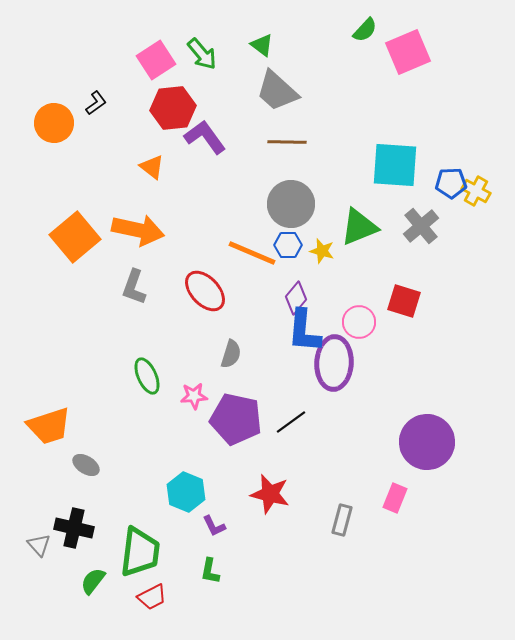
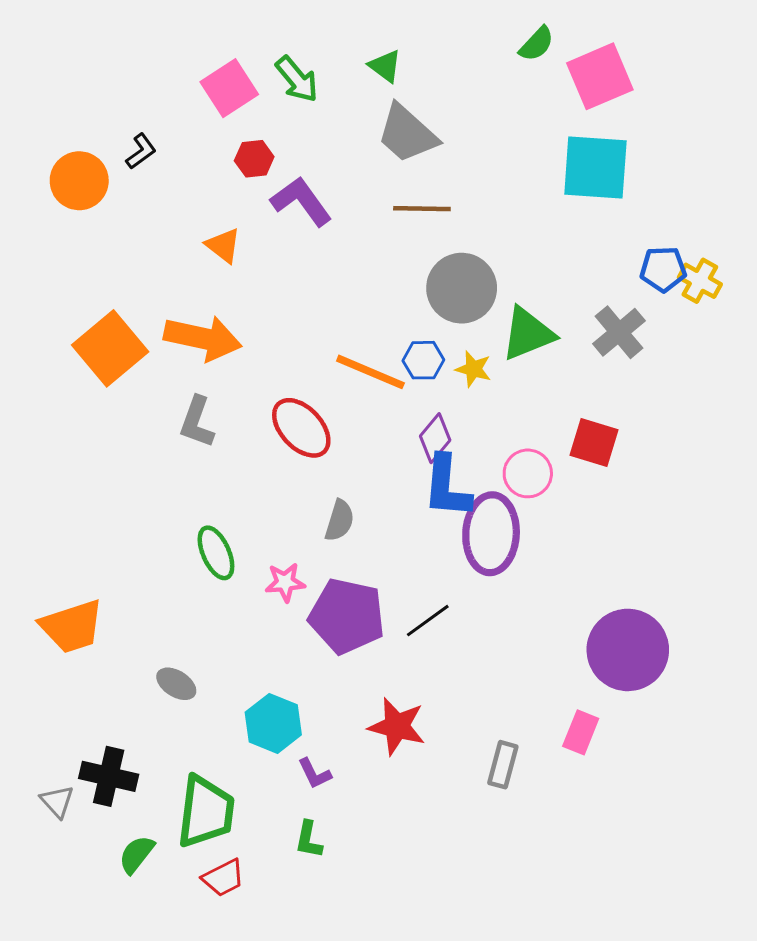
red hexagon: (173, 108) -> (254, 159), size x0.6
cyan square: (395, 165) -> (595, 168), moved
gray circle: (291, 204) -> (462, 288), moved
gray ellipse: (86, 465) -> (176, 684), moved

